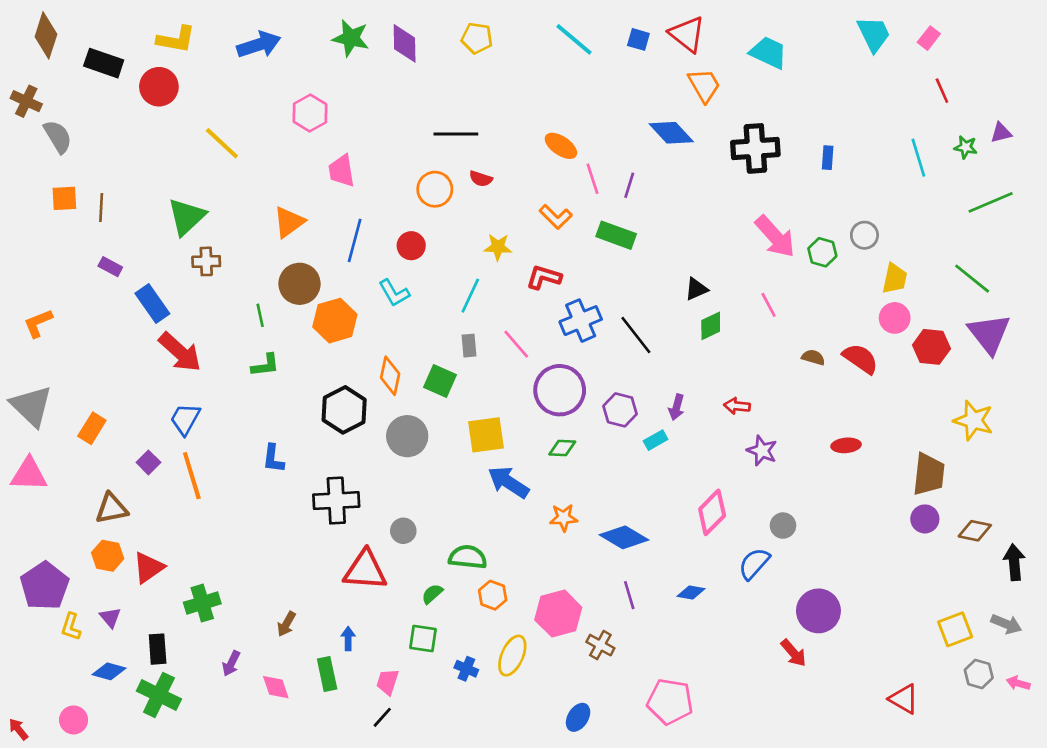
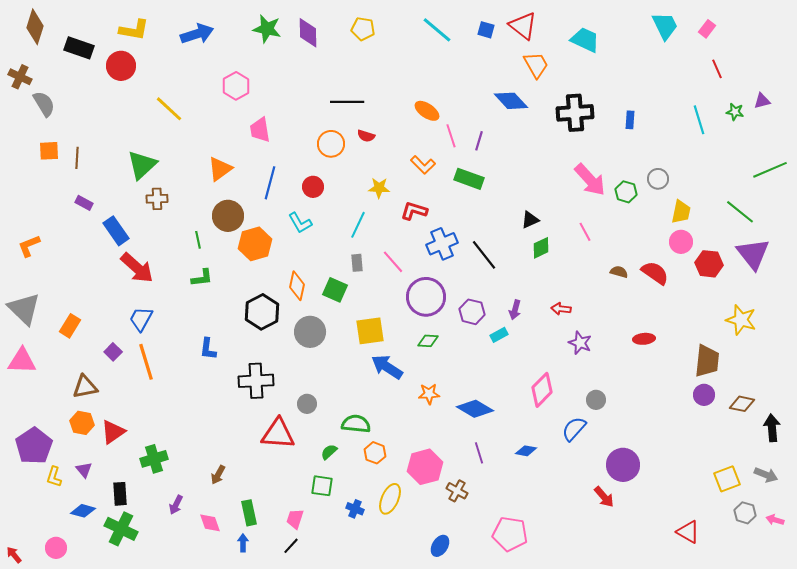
green line: (991, 202) -> (770, 170), moved
blue arrow: (348, 639) -> (243, 543), moved

